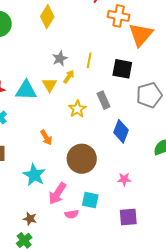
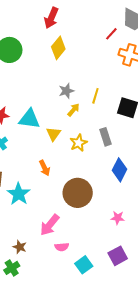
yellow triangle: (50, 85) -> (53, 134), moved
cyan star: (34, 175) -> (19, 194), moved
cyan square: (90, 200) -> (84, 265), moved, turned 36
purple square: (128, 217) -> (118, 256), turned -30

